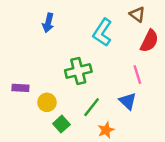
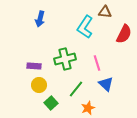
brown triangle: (137, 14) -> (105, 12), moved, turned -32
pink line: (137, 75) -> (97, 63), moved
purple rectangle: (20, 88) -> (34, 66), moved

